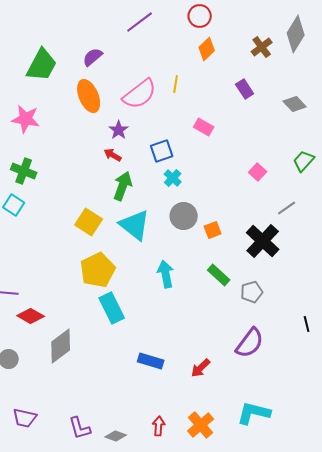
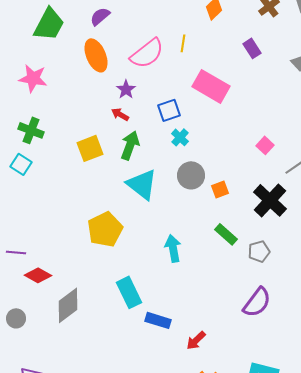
pink rectangle: (204, 127) -> (211, 86), size x1.8
pink square: (258, 172) -> (265, 145), moved
yellow square: (89, 222) -> (90, 148), moved, turned 36
cyan arrow: (166, 274) -> (173, 248), moved
cyan rectangle: (112, 308) -> (129, 292), moved
red arrow: (201, 368) -> (196, 340), moved

